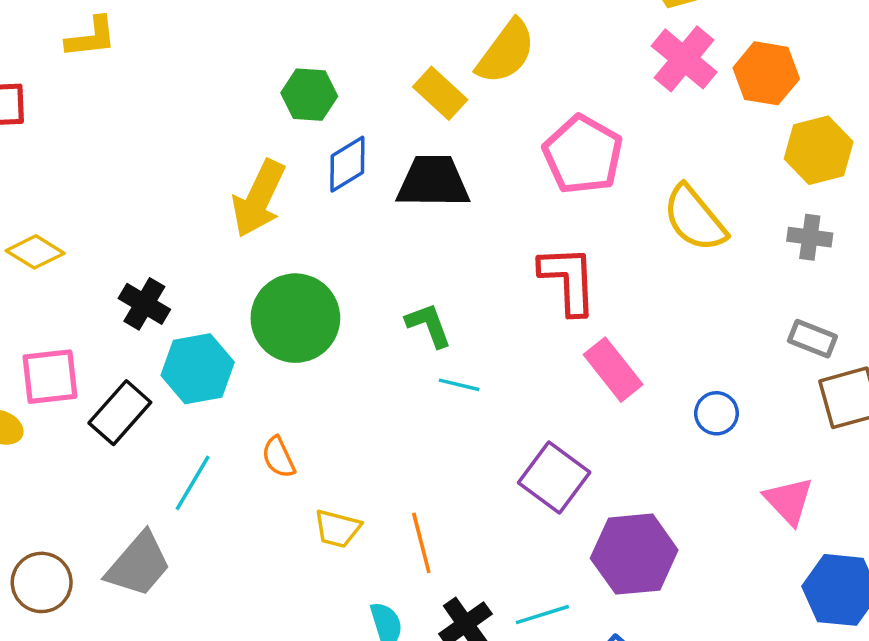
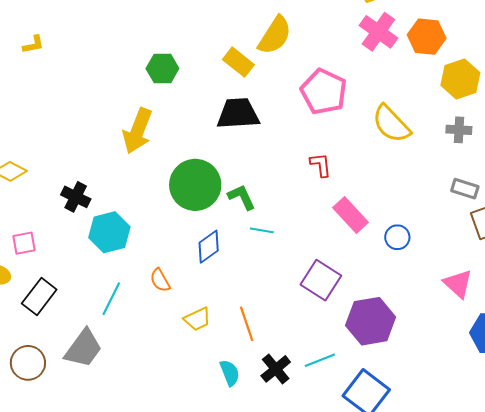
yellow L-shape: (91, 37) -> (33, 44), size x0.7
blue diamond: (347, 164) -> (209, 247), moved
red L-shape: (568, 280) -> (321, 165), size x0.6
green circle: (295, 318) -> (195, 185), moved
pink square: (50, 377) -> (24, 243), size x0.7
black rectangle: (120, 413) -> (39, 296), moved
blue circle: (716, 413) -> (397, 237), moved
yellow trapezoid: (337, 529) -> (197, 319), turned -36

